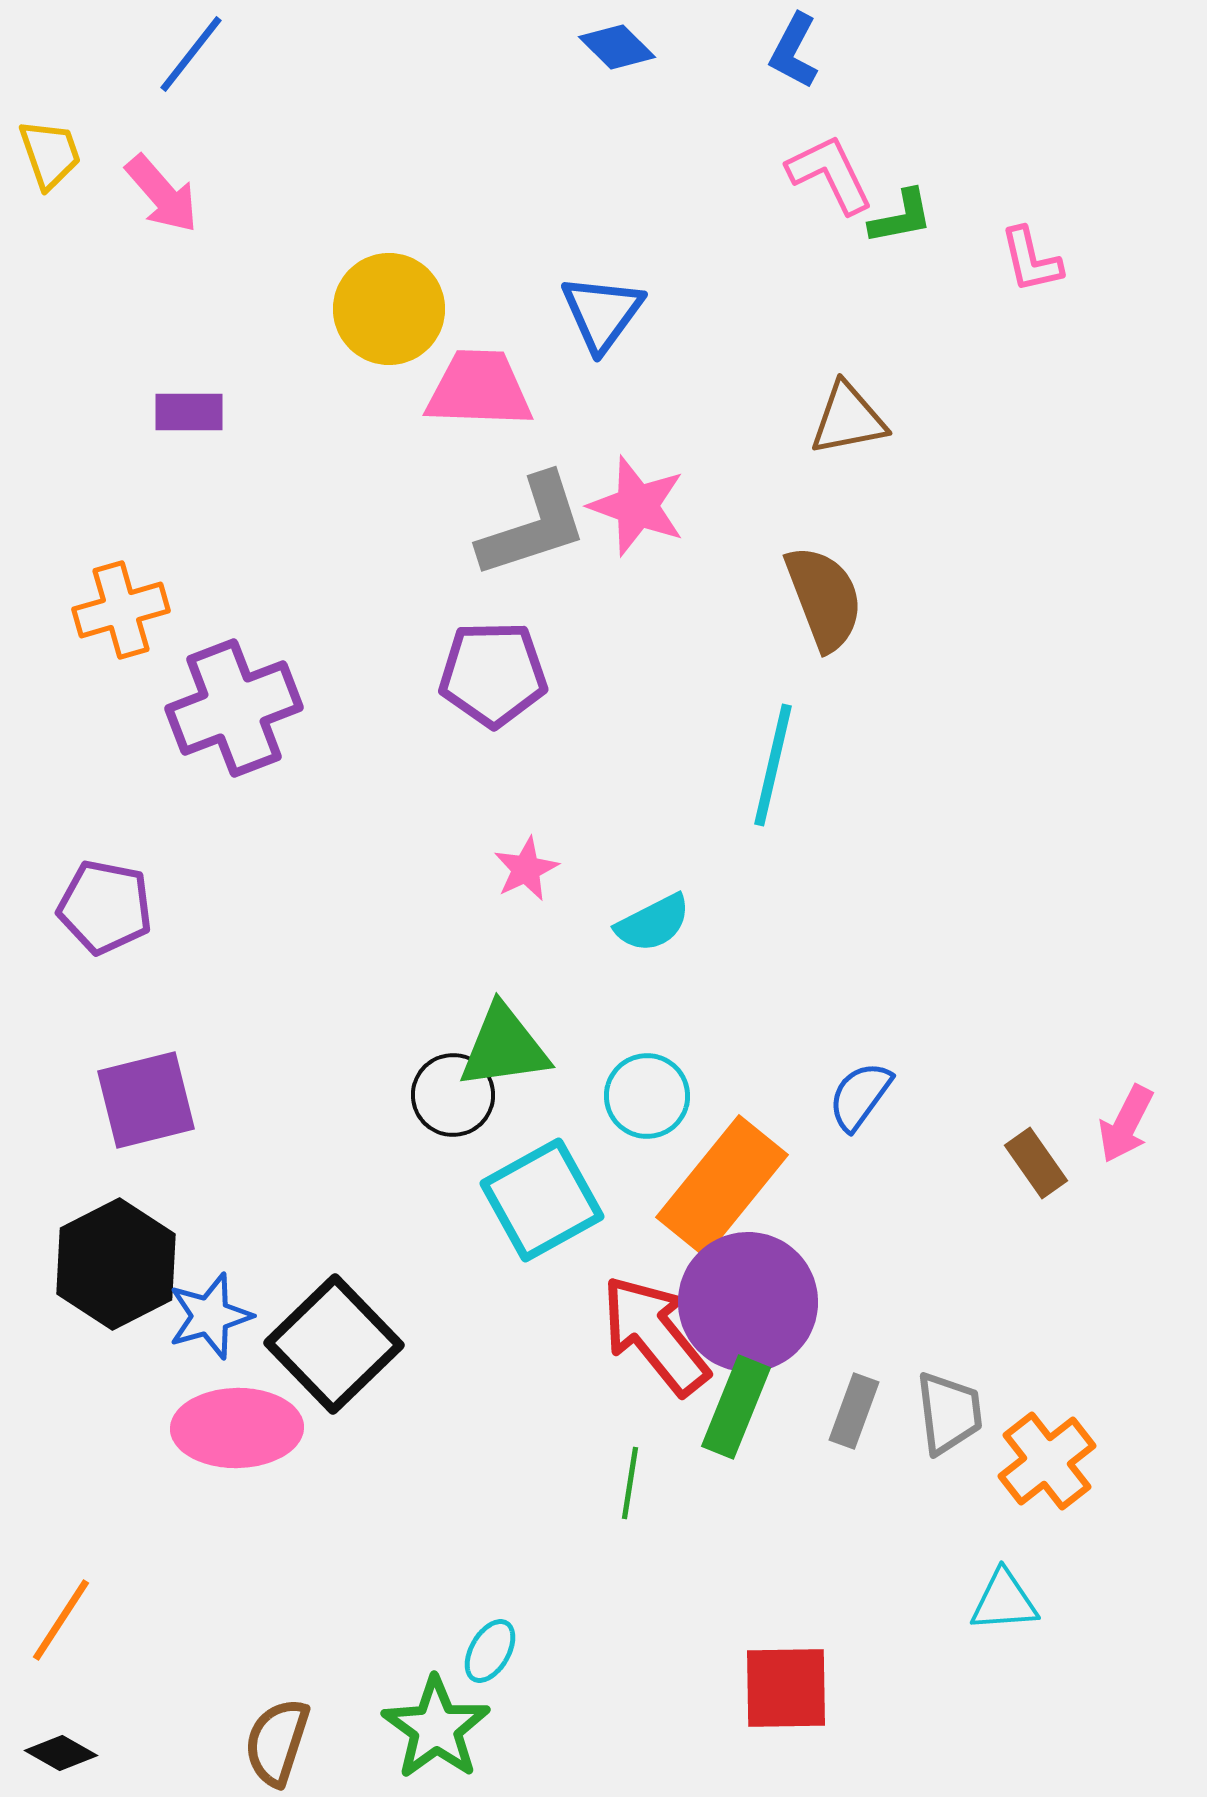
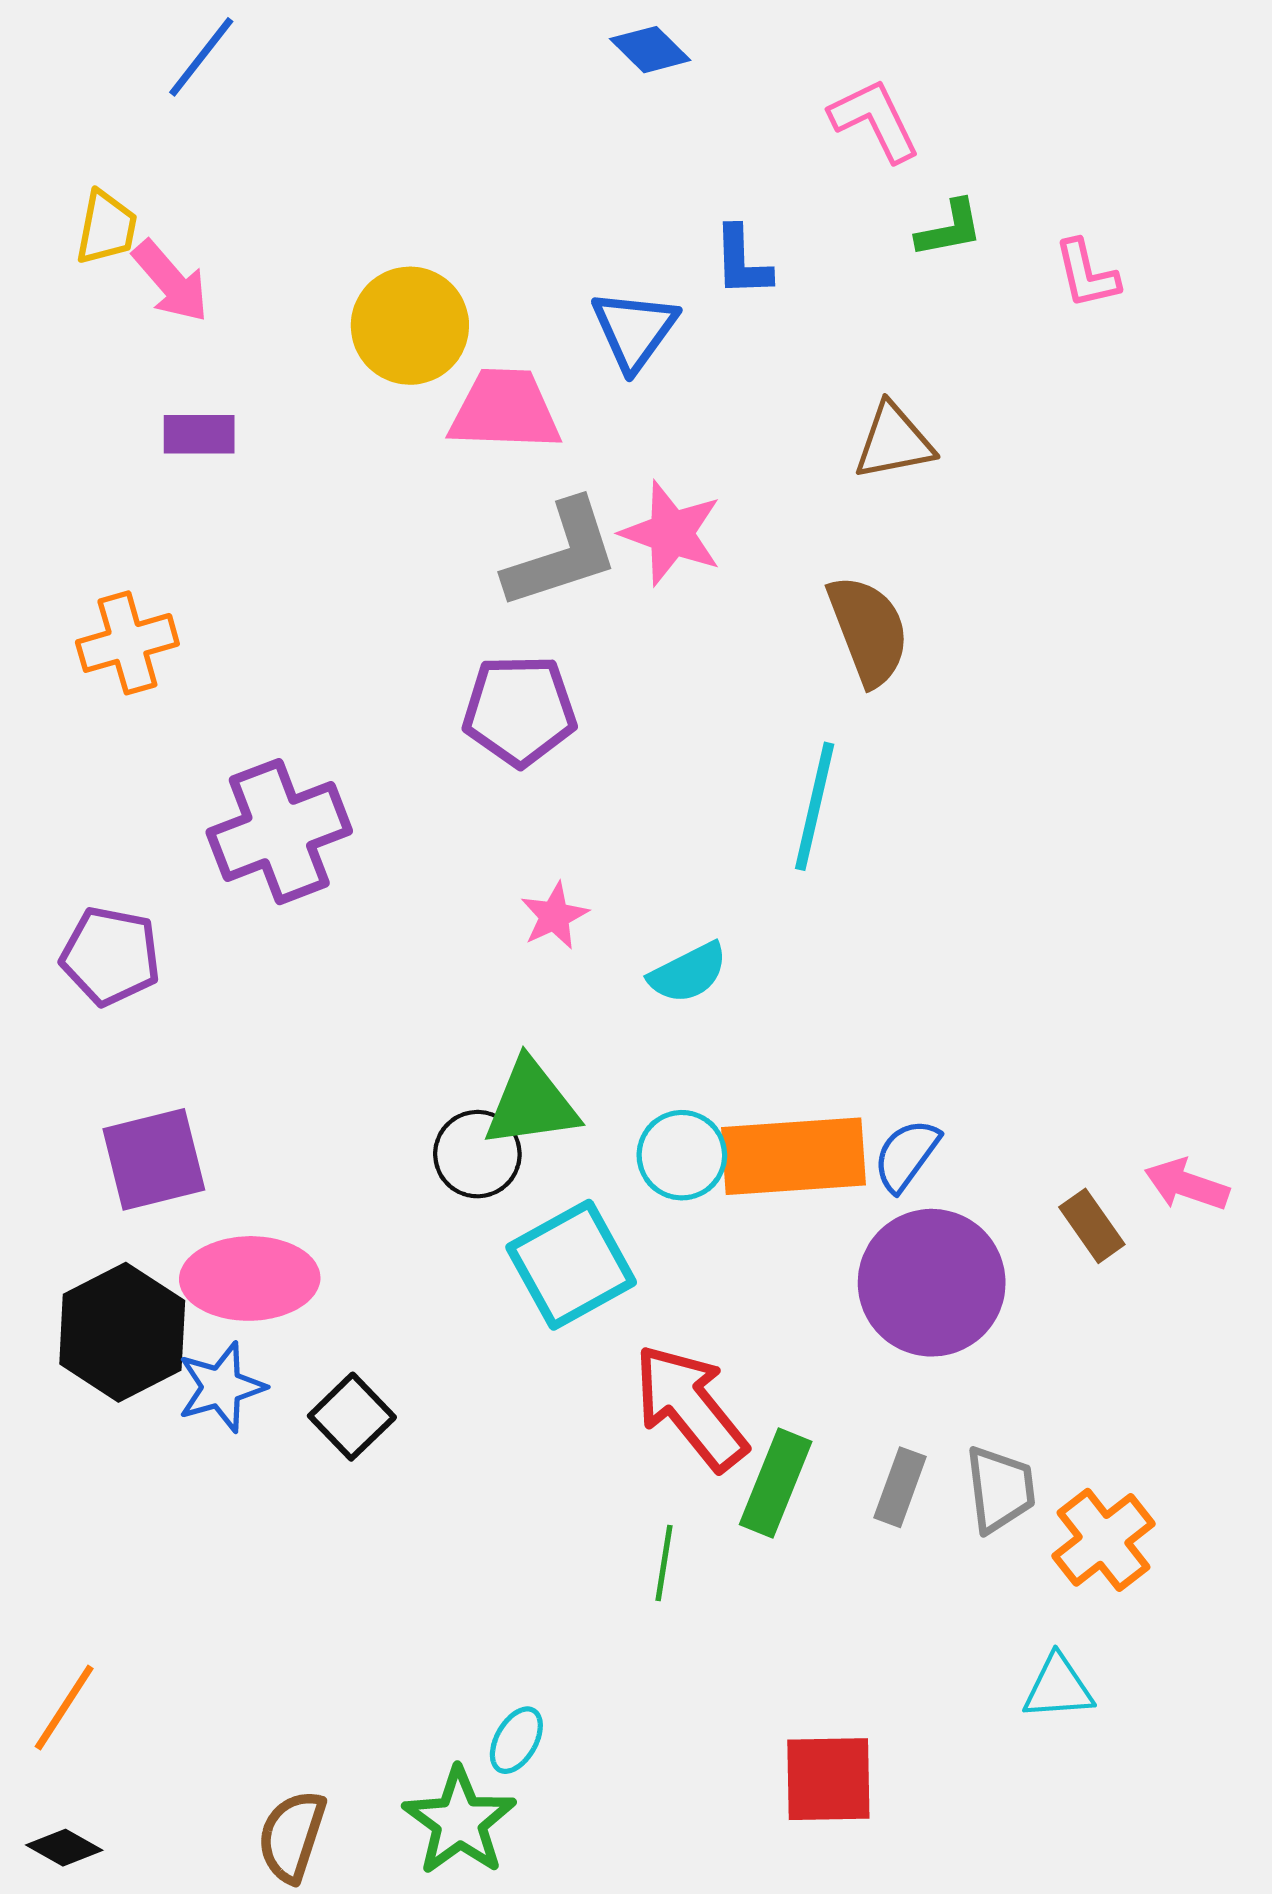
blue L-shape: (794, 51) -> (742, 261), moved, turned -30
yellow trapezoid: (50, 154) -> (106, 228), moved, turned 30
pink L-shape: (830, 174) -> (875, 120), moved
pink arrow: (162, 194) -> (171, 281), moved
purple cross: (234, 708) -> (279, 832), moved
pink arrow: (1126, 1124) -> (1187, 1185), turned 82
orange rectangle: (722, 1186) -> (794, 1156), moved, turned 47
purple circle: (748, 1302) -> (932, 1283), moved
black square: (334, 1344) -> (352, 1417), size x0.6
pink ellipse: (237, 1428) -> (250, 1278), moved

